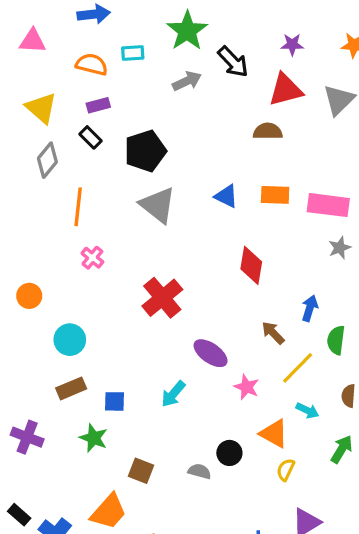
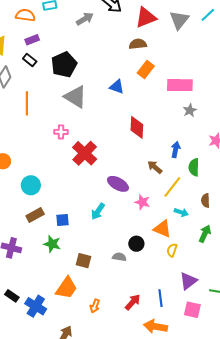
orange rectangle: (275, 195) -> (146, 70), moved, turned -48
pink cross: (92, 258) -> (61, 132), moved, turned -32

